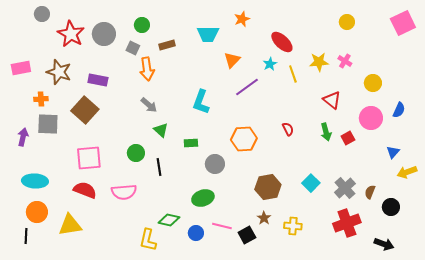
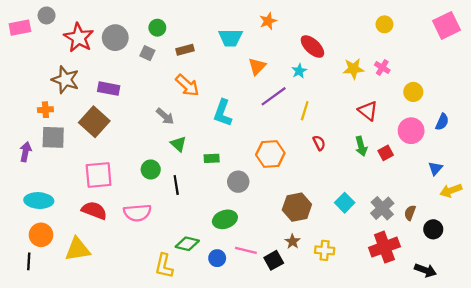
pink rectangle: (21, 68) -> (20, 28), moved
orange arrow: (147, 69) -> (187, 85), moved, turned -40
yellow line: (293, 74) -> (305, 111), moved, turned 36

